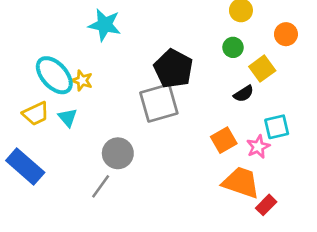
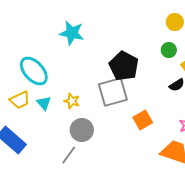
yellow star: (82, 80) -> (72, 101), moved
orange square: (224, 140) -> (143, 120), moved

